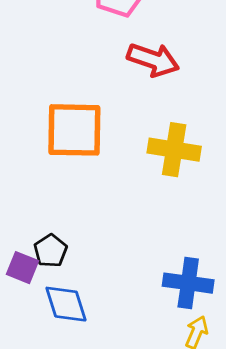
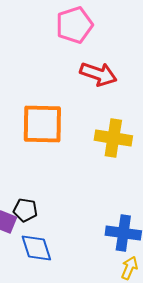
black pentagon: (51, 251) -> (25, 210), turned -30

